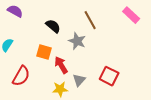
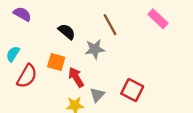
gray star: (77, 41) -> (95, 49), turned -30
red semicircle: (21, 76) -> (27, 76), moved

